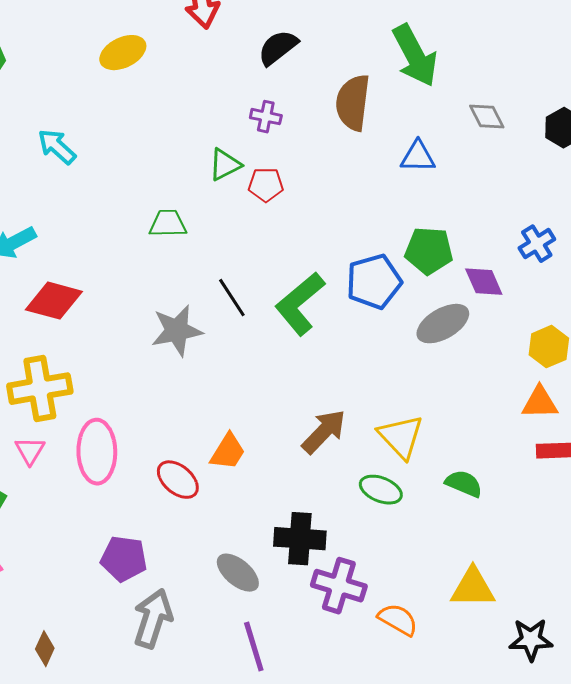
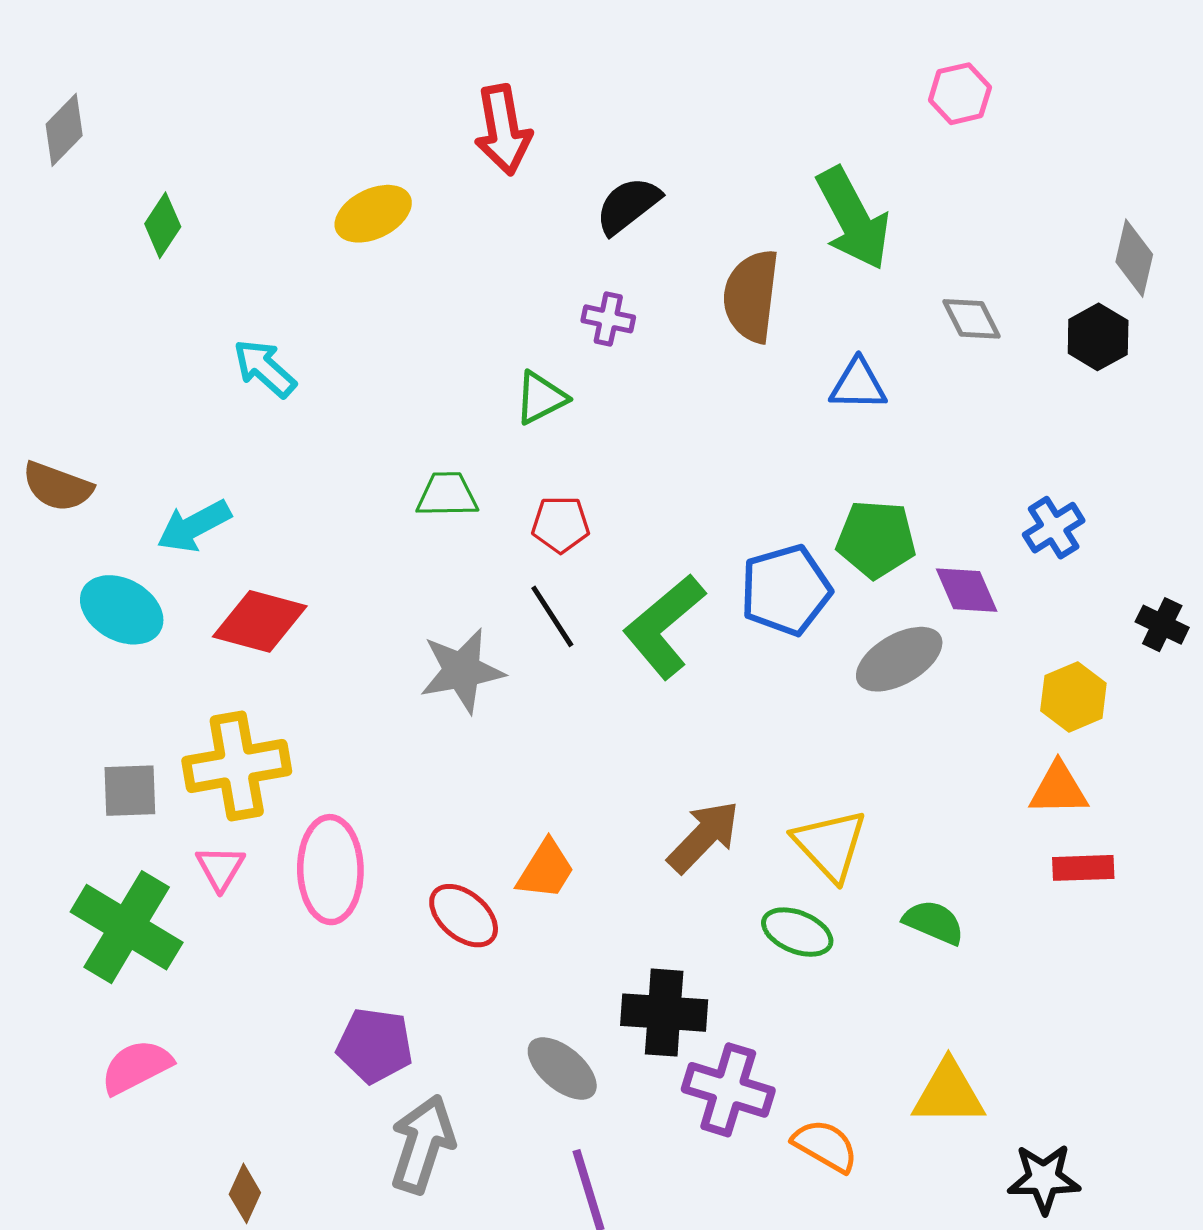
red pentagon: (266, 185) -> (561, 524), moved

